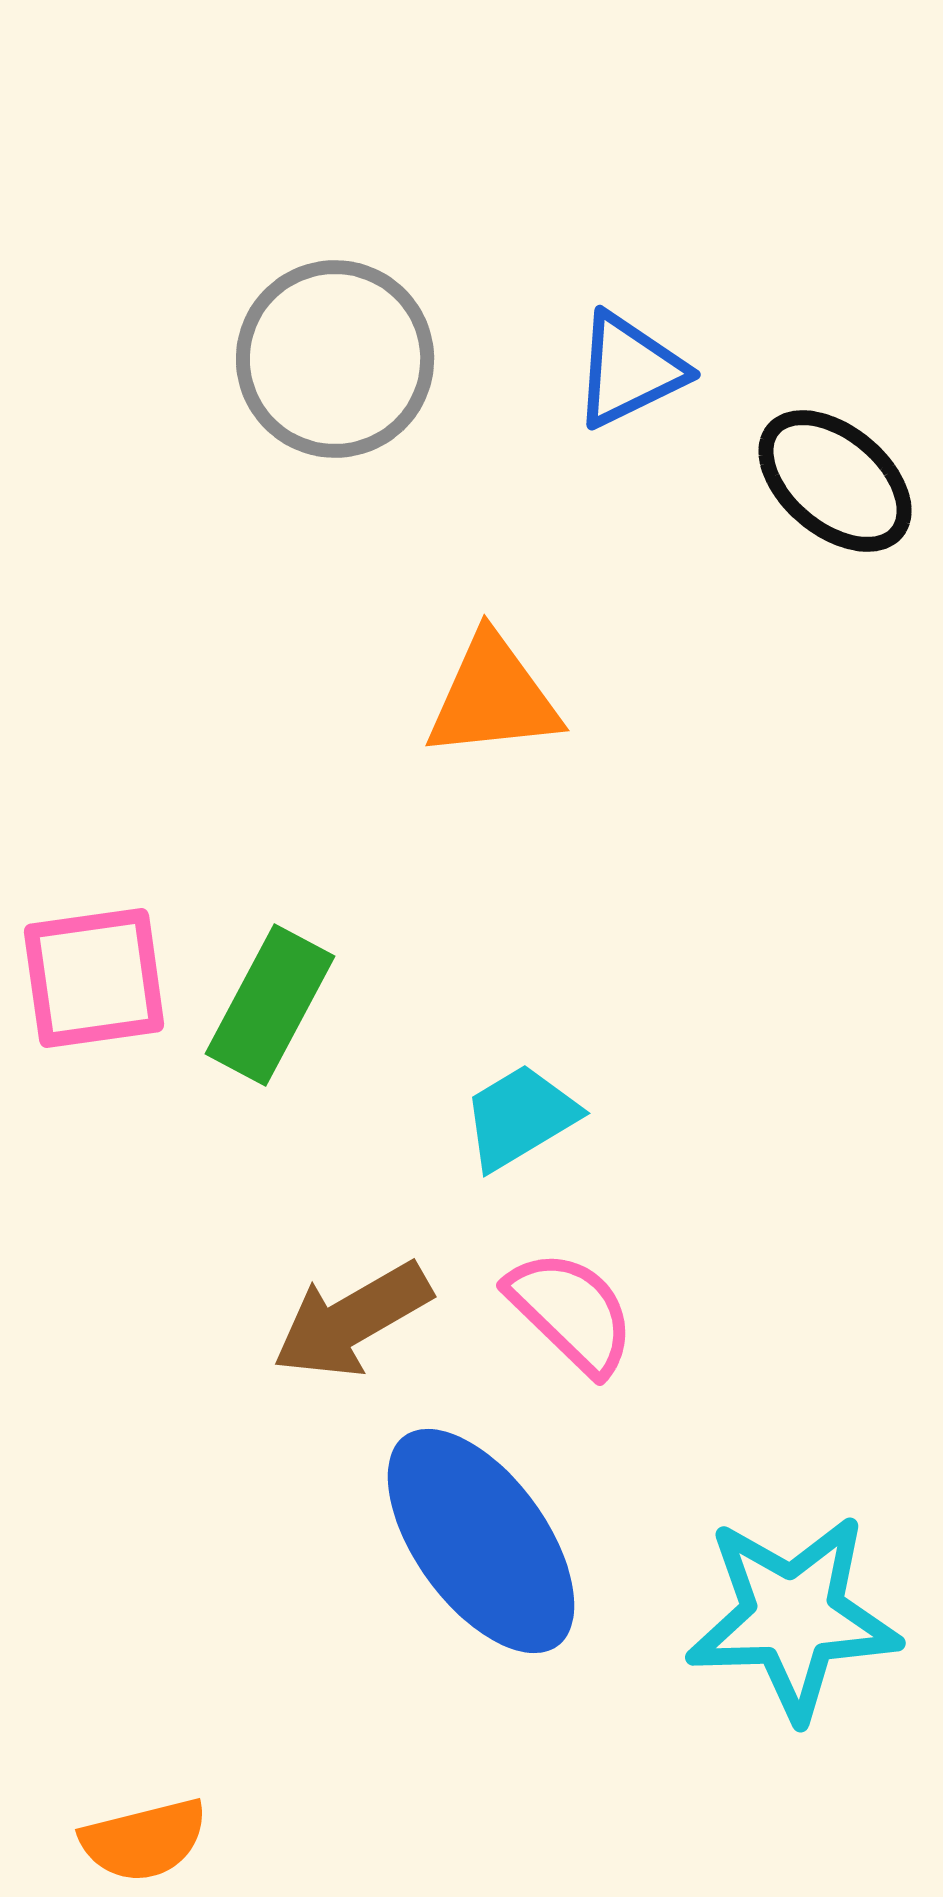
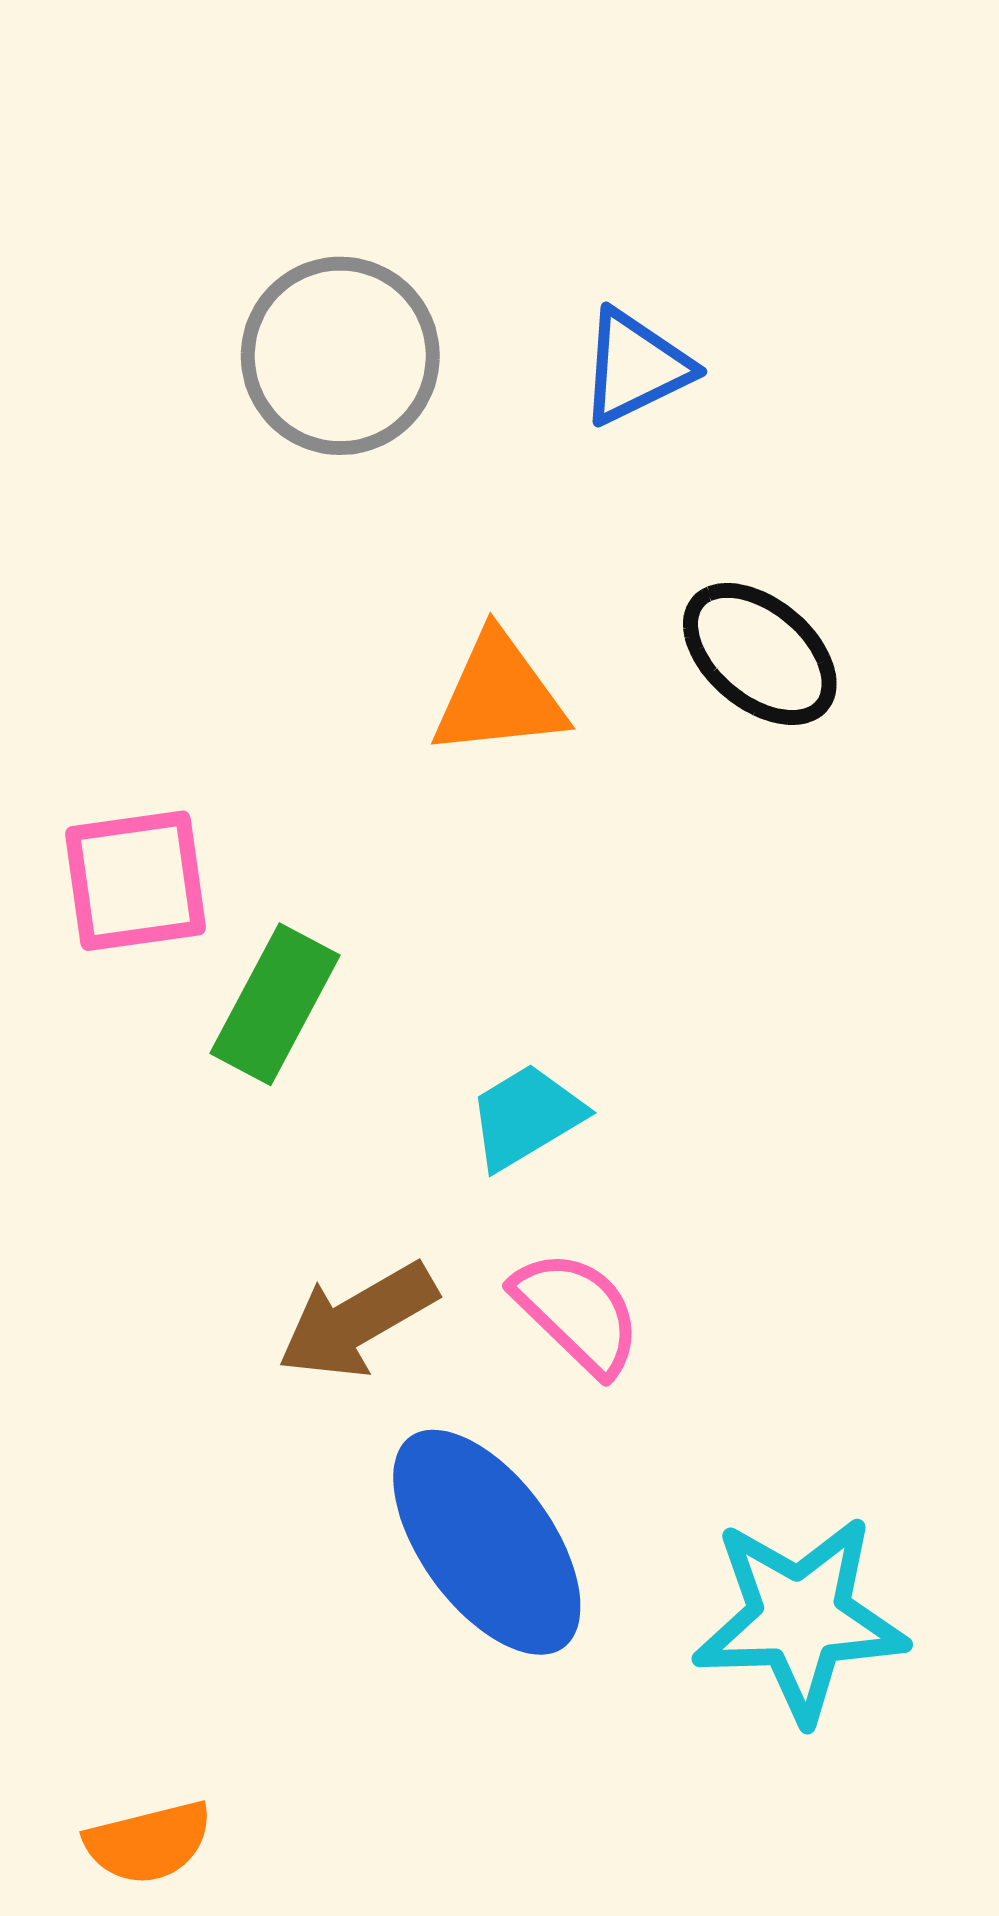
black ellipse: (835, 481) -> (760, 654), moved
pink square: (94, 978) -> (135, 881), moved

